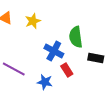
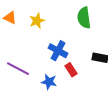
green semicircle: (76, 37) -> (84, 18), moved

